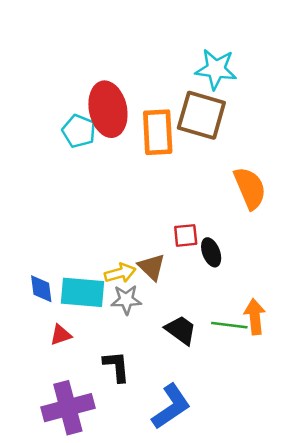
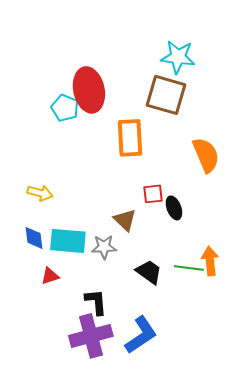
orange rectangle: (158, 132) -> (130, 138), moved
yellow arrow: (120, 273) -> (40, 193), moved, turned 30
purple cross: (68, 408) -> (91, 336), moved

